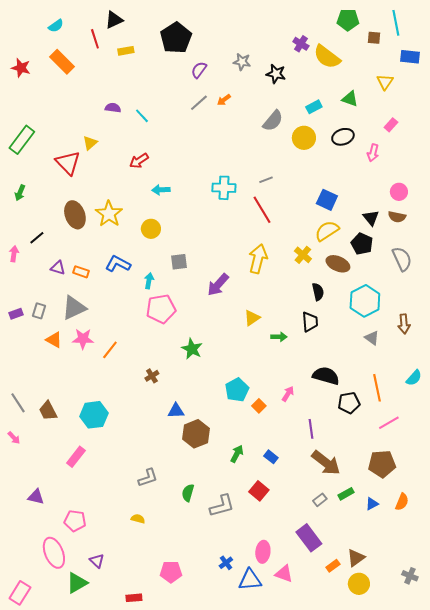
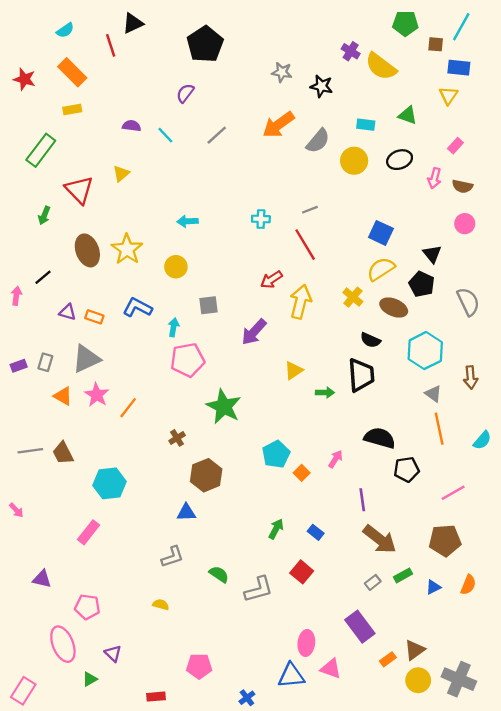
cyan line: (396, 23) -> (461, 27), turned 40
yellow rectangle: (126, 51) -> (72, 109), moved
blue rectangle: (410, 57) -> (459, 68), moved
purple semicircle: (199, 70) -> (185, 93), moved
orange arrow: (224, 100) -> (278, 125), moved, size x2.0
gray line: (199, 103) -> (217, 135), moved
cyan rectangle: (314, 107) -> (366, 125), turned 35
green rectangle: (22, 140) -> (41, 150), moved
yellow triangle: (90, 143) -> (121, 174), moved
red arrow: (139, 161) -> (271, 280), moved
cyan cross: (224, 188) -> (261, 219), size x0.7
green arrow: (20, 193) -> (44, 215), moved
brown semicircle: (397, 217) -> (462, 186), moved
black semicircle: (318, 292) -> (370, 340), turned 126
black trapezoid: (310, 322) -> (361, 375), size x1.4
pink star: (83, 339) -> (97, 395), turned 30
green star: (192, 349) -> (224, 407), size x1.4
orange line: (377, 388) -> (439, 429), moved
gray line: (18, 403) -> (30, 451), moved, turned -65
brown trapezoid: (48, 411) -> (63, 453), moved
blue triangle: (176, 411) -> (186, 513), moved
brown hexagon: (196, 434) -> (206, 475), moved
green semicircle: (188, 493) -> (219, 574), turned 108
blue cross: (226, 563) -> (247, 698), moved
gray cross: (410, 576) -> (459, 679), moved, size x1.8
green triangle: (77, 583) -> (90, 679), size x0.6

